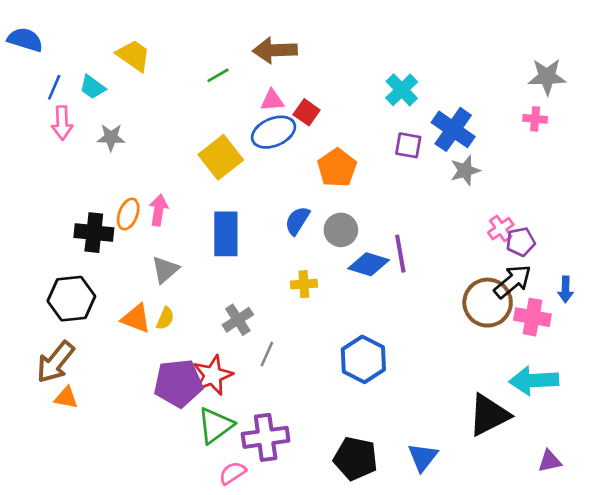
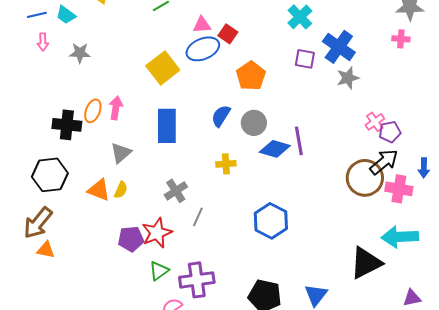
blue line: (54, 87) -> (37, 15), turned 54
pink arrow: (62, 123) -> (43, 42), size x0.7
purple pentagon: (178, 383) -> (131, 239), size x0.7
green triangle: (215, 425) -> (159, 271), size x0.7

